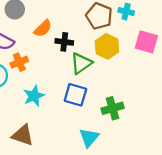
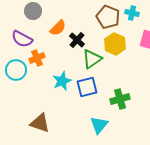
black cross: (64, 42) -> (77, 40), turned 35
blue square: (75, 95) -> (87, 87), turned -30
cyan star: (34, 96) -> (62, 81), moved

